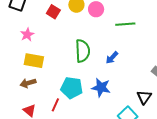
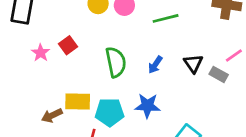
red square: (53, 12) -> (68, 45), moved, turned 32
yellow rectangle: (34, 61) -> (78, 101), moved
black triangle: (144, 97) -> (193, 63), moved

